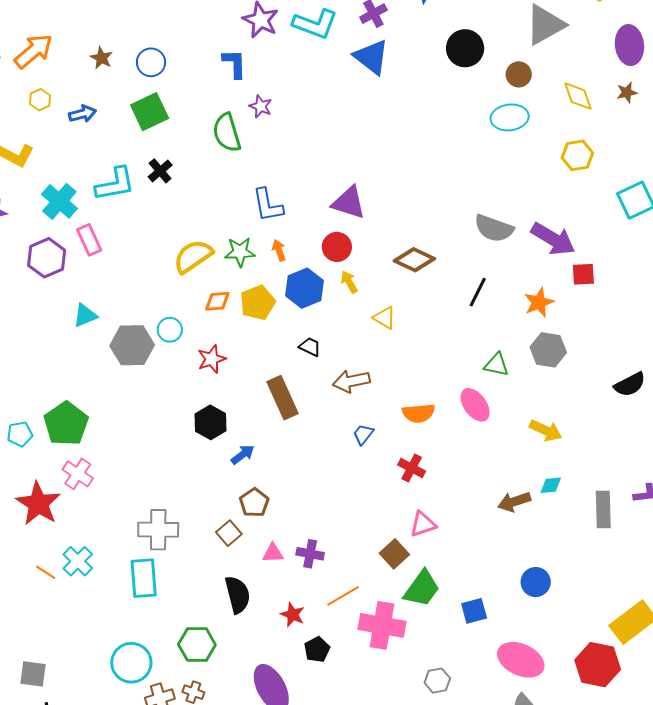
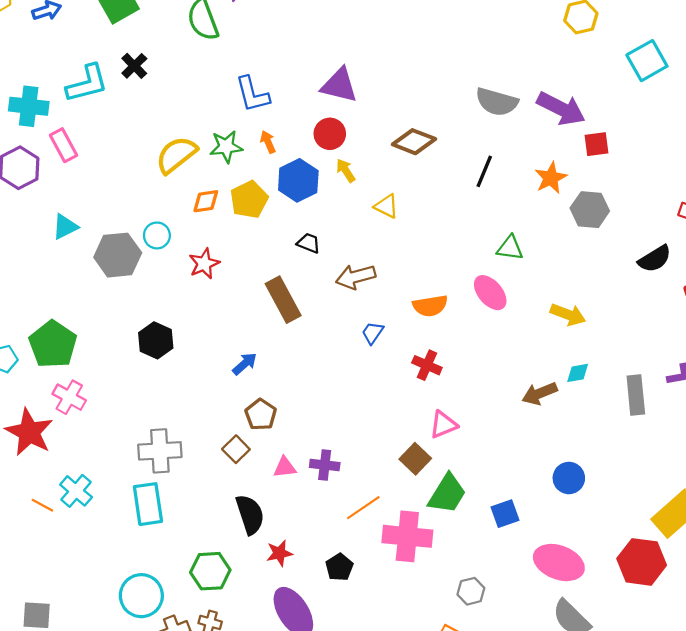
cyan cross: (59, 201) -> (29, 106), turned -30
gray hexagon: (548, 350) -> (590, 210), moved
black hexagon: (211, 422) -> (156, 340), moved
red star: (293, 615) -> (279, 553), moved, turned -30

